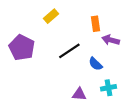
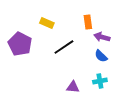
yellow rectangle: (51, 16) -> (47, 23), moved, turned 64
blue semicircle: (95, 64) -> (101, 56), moved

